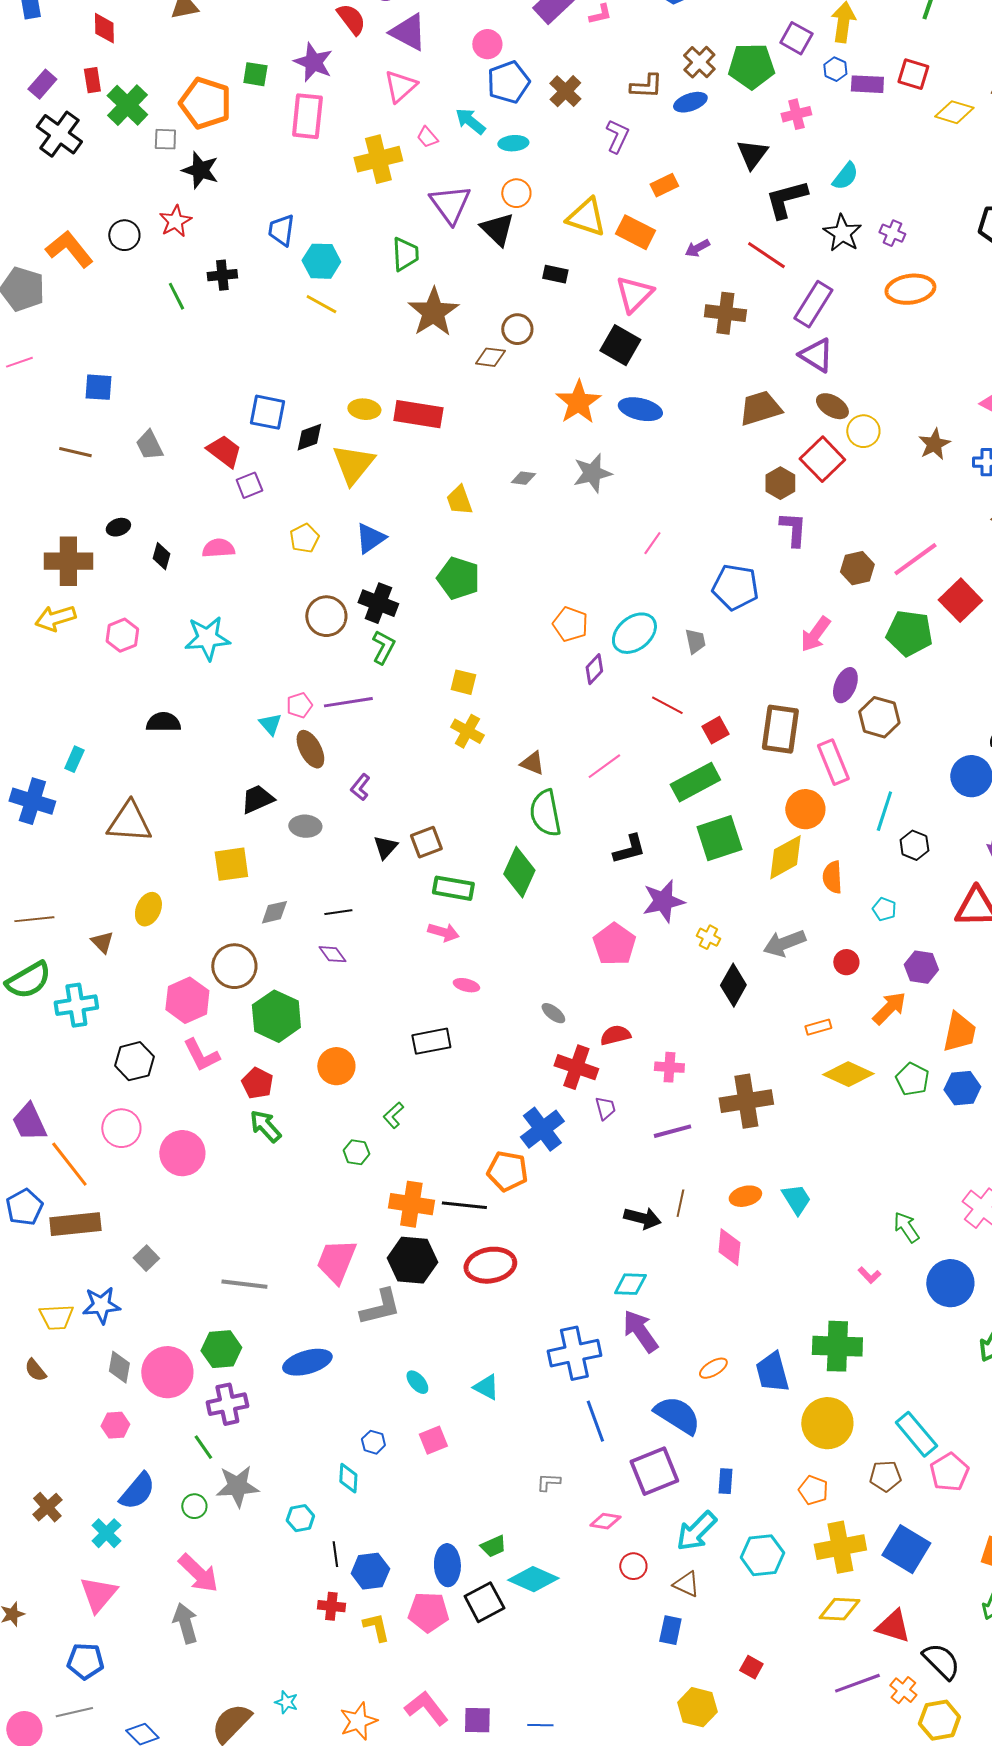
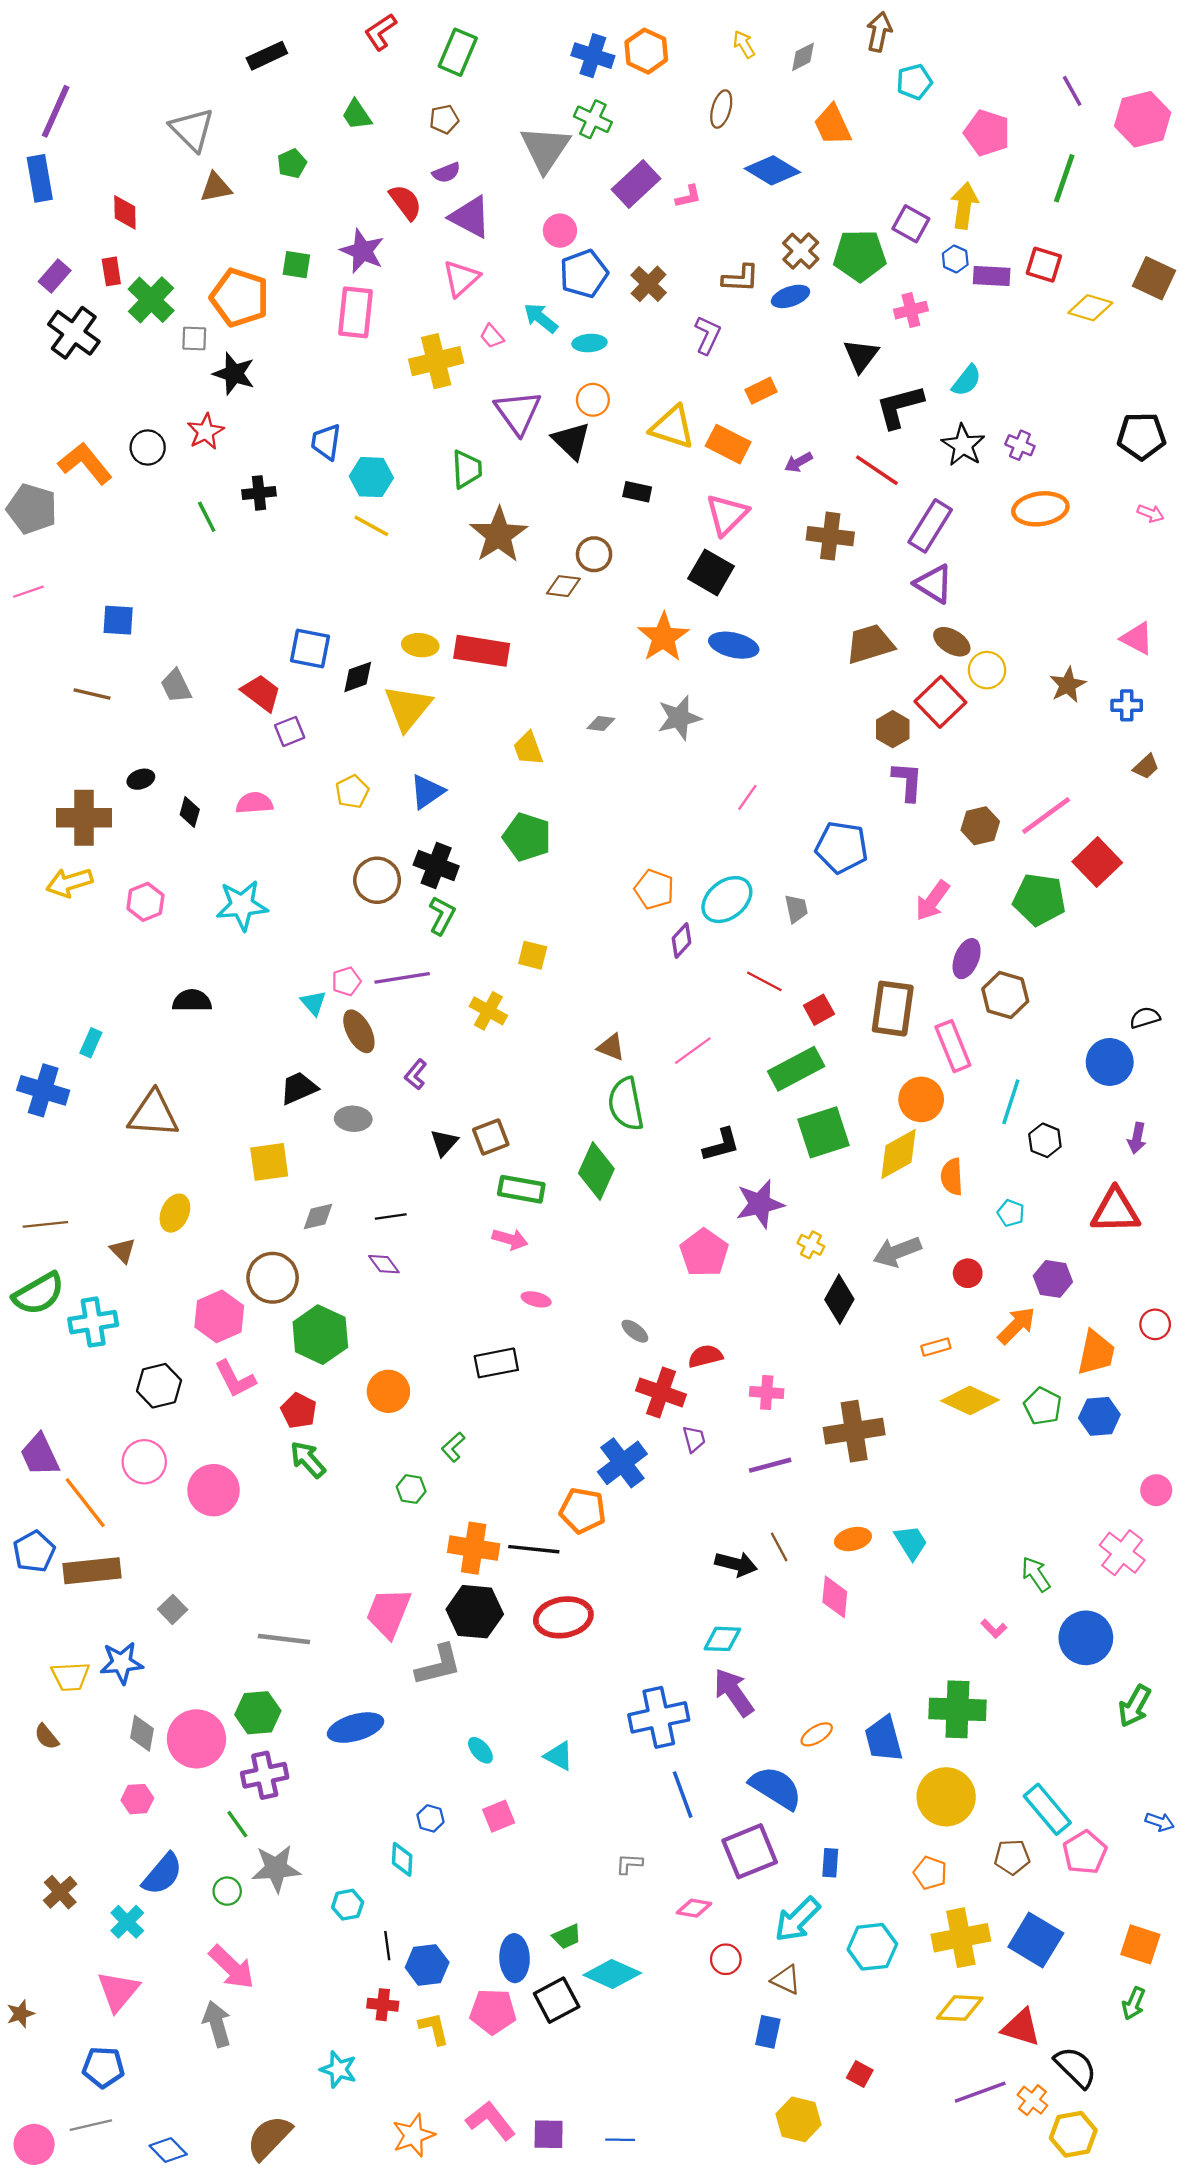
yellow cross: (467, 731) -> (488, 1011), moved
brown line: (680, 1203) -> (779, 1547), turned -40
cyan star: (286, 1702) -> (338, 2069), moved, size x1.4

